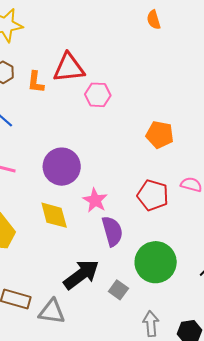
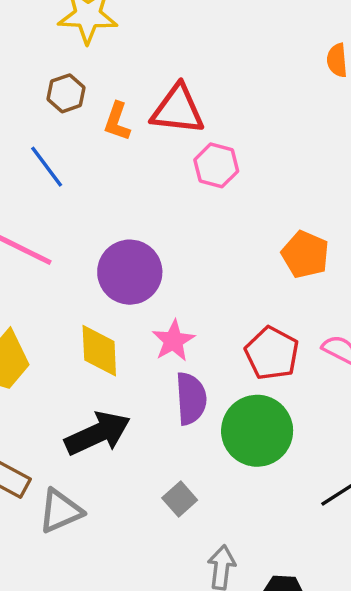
green circle: (156, 262) -> (257, 431), moved
black arrow: (81, 274) -> (98, 433), moved
gray triangle: (52, 312) -> (60, 511), turned -44

